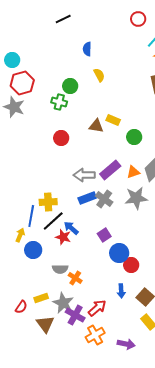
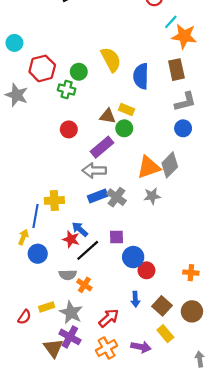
blue semicircle: (87, 49) -> (141, 76), moved, size x1.6
yellow semicircle: (99, 75) -> (111, 60), size x1.6
red hexagon: (22, 83) -> (42, 68), moved
green circle: (134, 137) -> (124, 128), moved
purple rectangle: (110, 170) -> (102, 147), moved
orange triangle: (133, 172) -> (149, 167), size x1.6
gray star: (136, 198) -> (152, 196), size x0.7
black line: (53, 221) -> (88, 250), moved
purple square: (104, 235) -> (116, 237), turned 32
purple cross: (75, 315) -> (70, 337), moved
brown triangle: (45, 324) -> (53, 348), moved
purple arrow: (126, 344) -> (141, 347), moved

